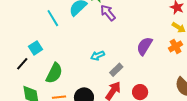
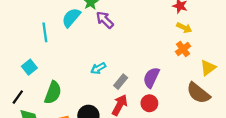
cyan line: (53, 18) -> (45, 32), turned 30
purple semicircle: (145, 46) -> (151, 78), moved
black line: (22, 64) -> (18, 97), moved

